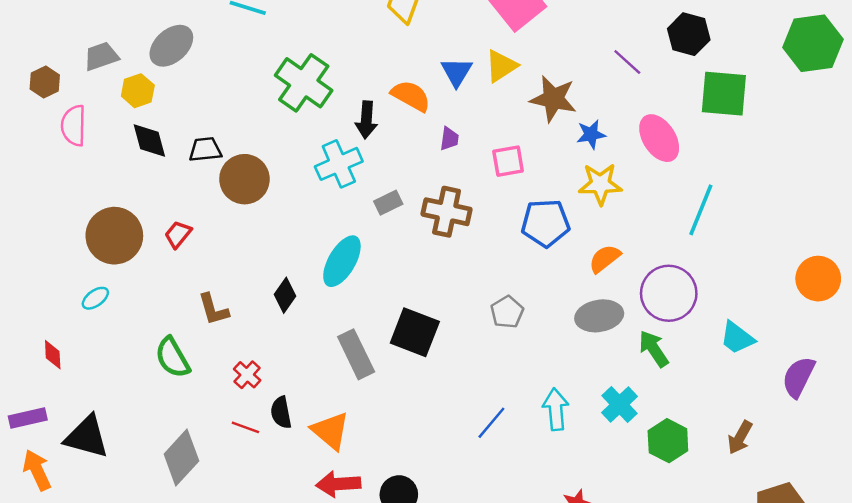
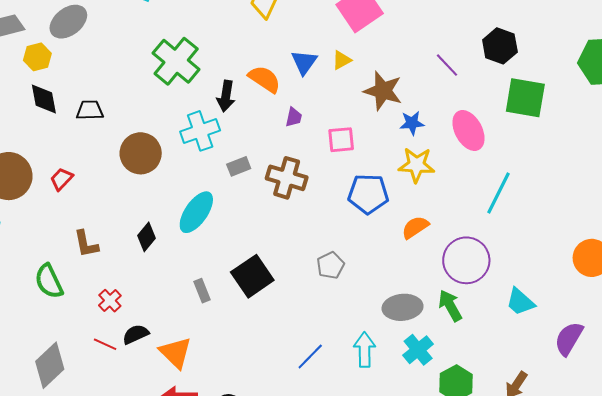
yellow triangle: (501, 66) -> (342, 60), size x0.7
brown circle: (244, 179) -> (141, 153), moved
gray ellipse: (599, 316) -> (403, 307), moved
black square: (415, 332) -> (252, 276), turned 30
gray rectangle: (356, 354) -> (202, 291), size x0.6
black semicircle: (281, 413) -> (136, 334), turned 72

